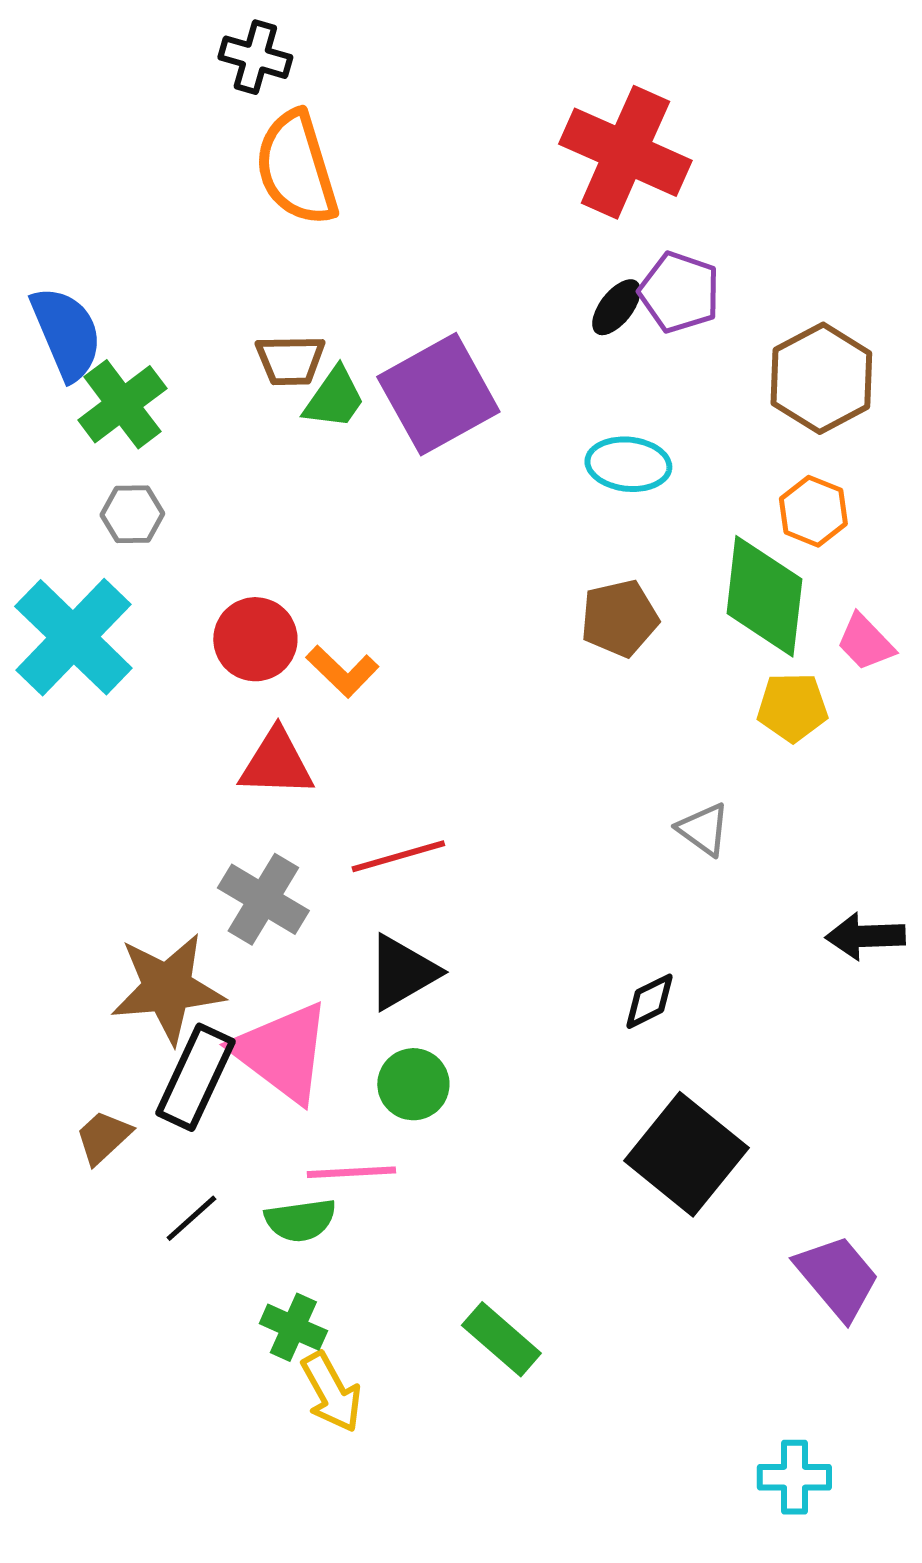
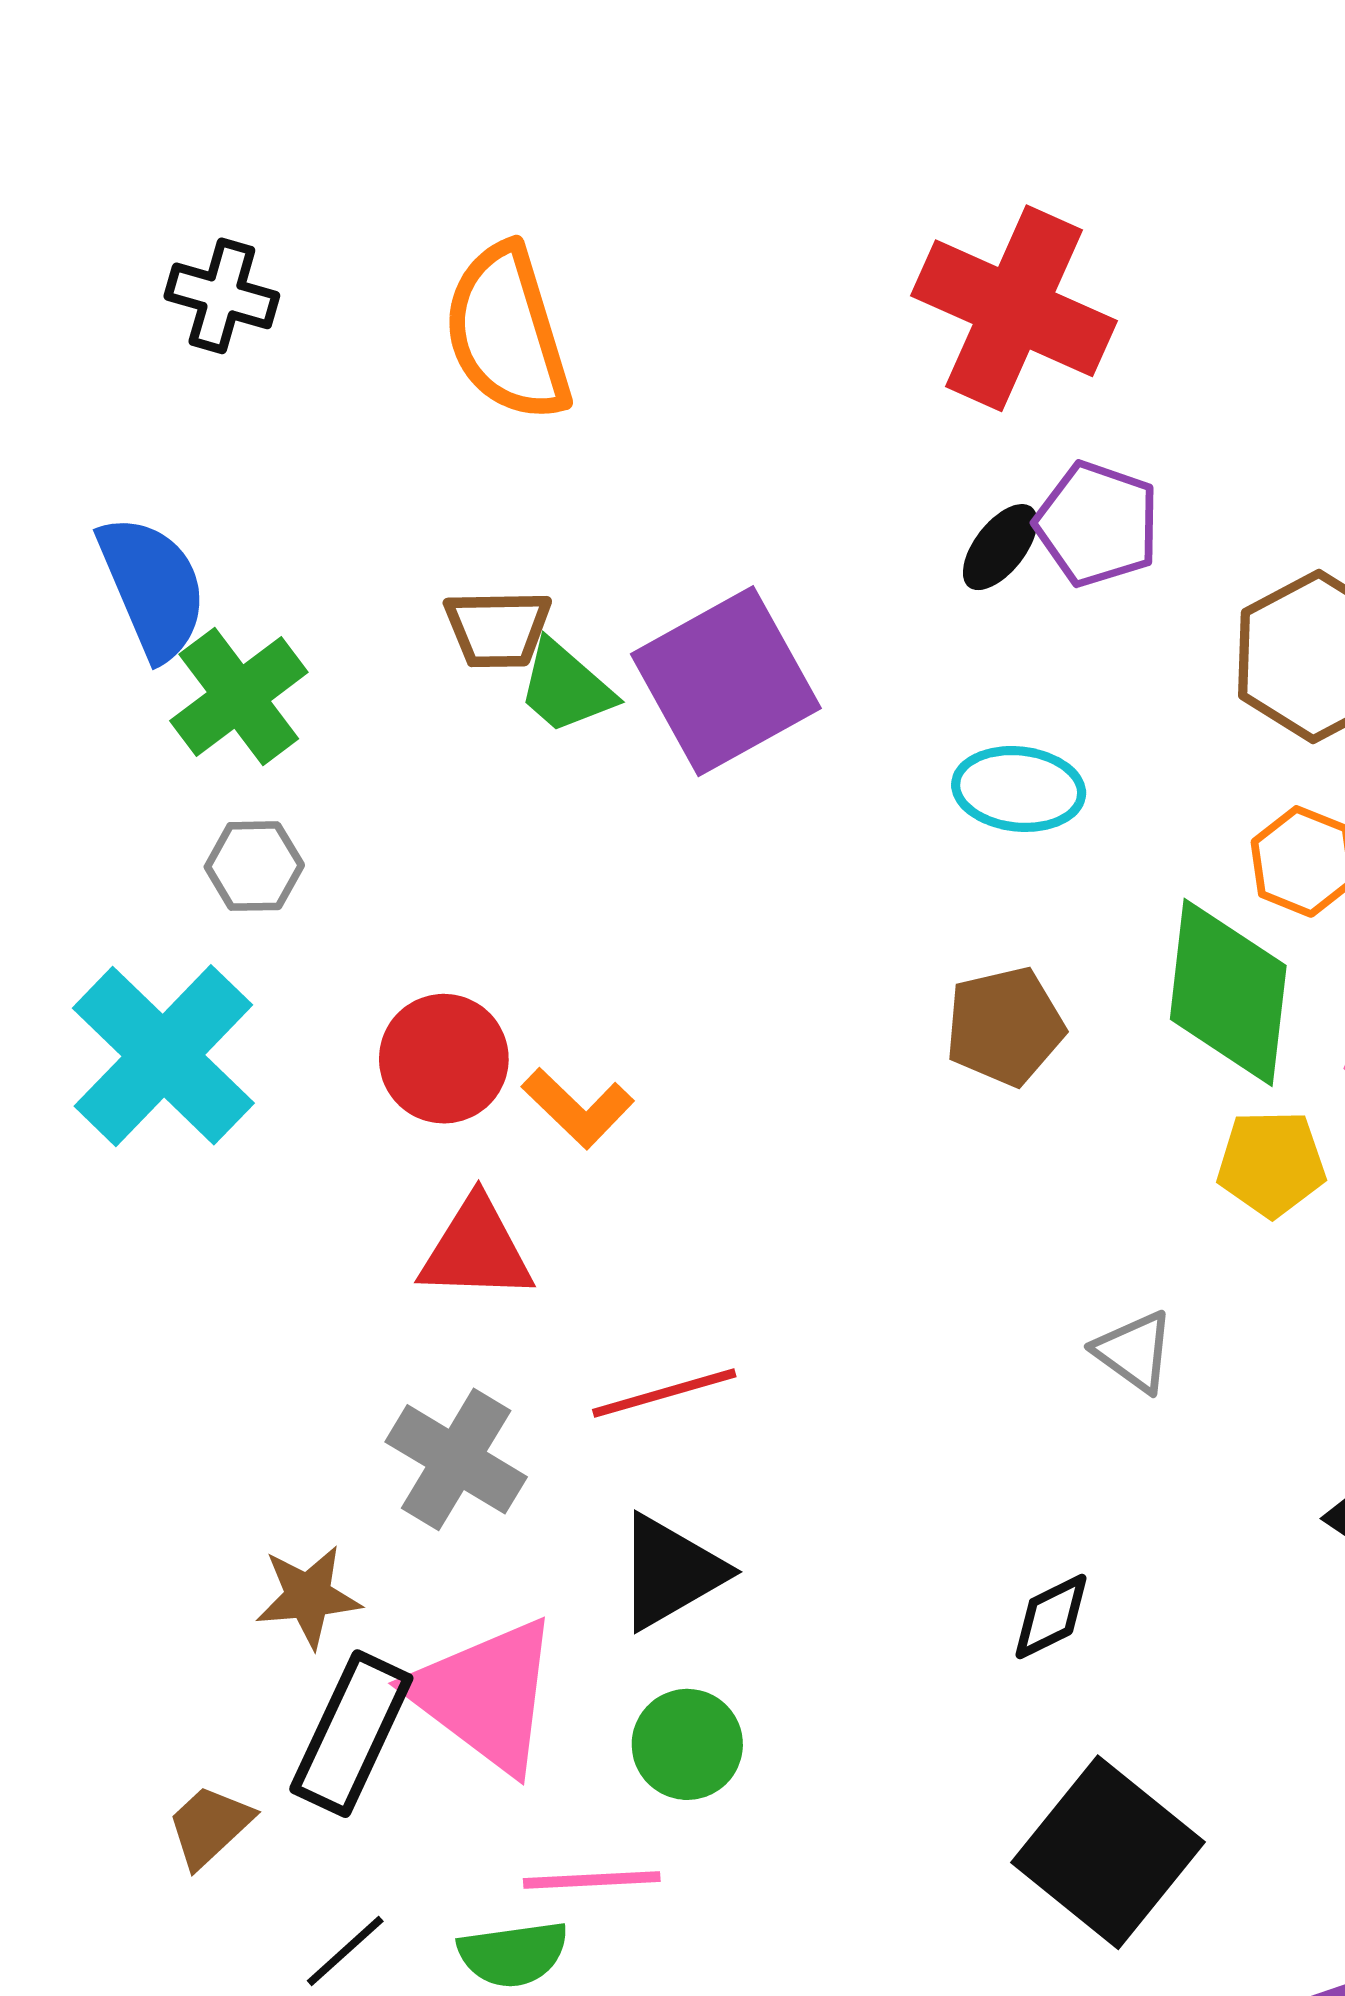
black cross: (255, 57) -> (222, 296), moved
green trapezoid: (334, 398) -> (566, 687), turned 96
brown star: (167, 988) -> (308, 1596), size x0.6

